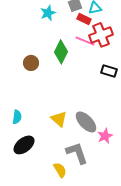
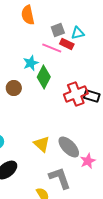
cyan star: (48, 13) -> (31, 63), moved
red cross: (101, 35) -> (76, 94), moved
pink line: (85, 41) -> (52, 48), moved

